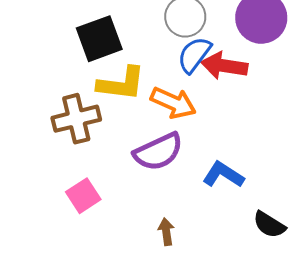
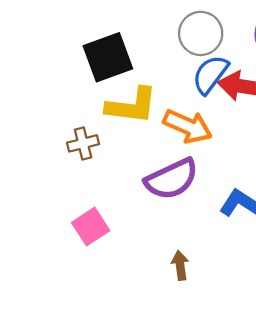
brown cross: (76, 119) -> (83, 143), size x0.6

